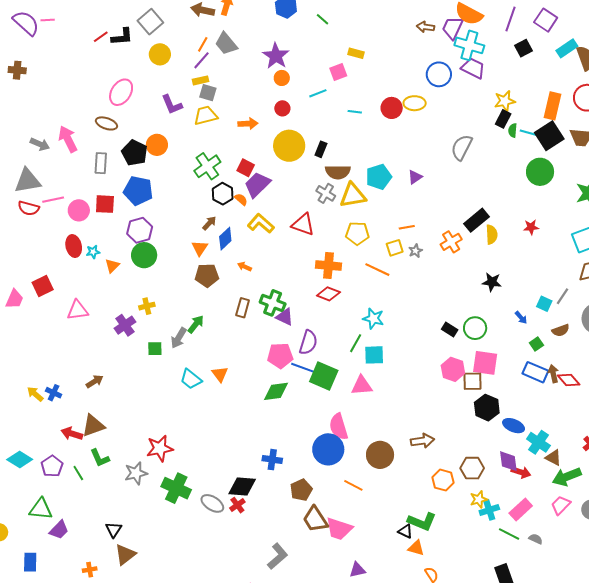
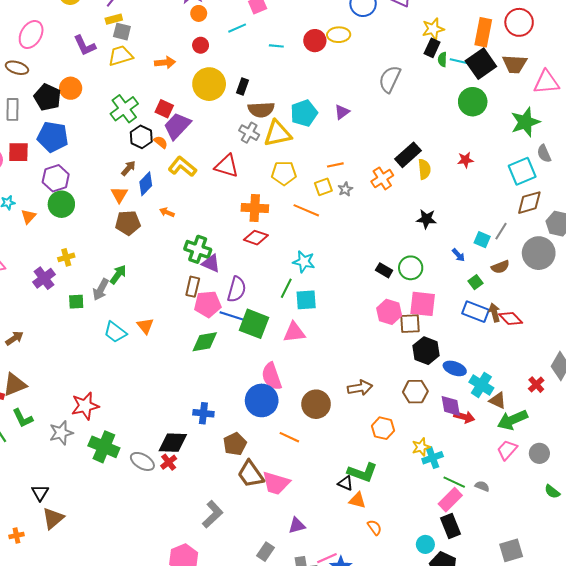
brown rectangle: (243, 308) -> (193, 287), moved
brown hexagon: (472, 468) -> (415, 392), moved
pink rectangle: (521, 509) -> (450, 500), moved

